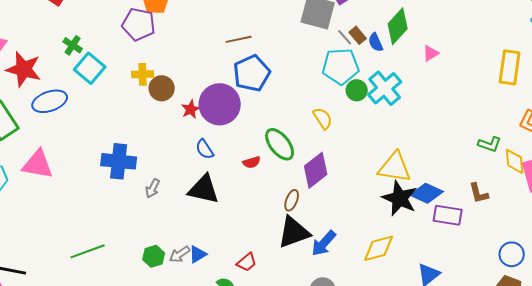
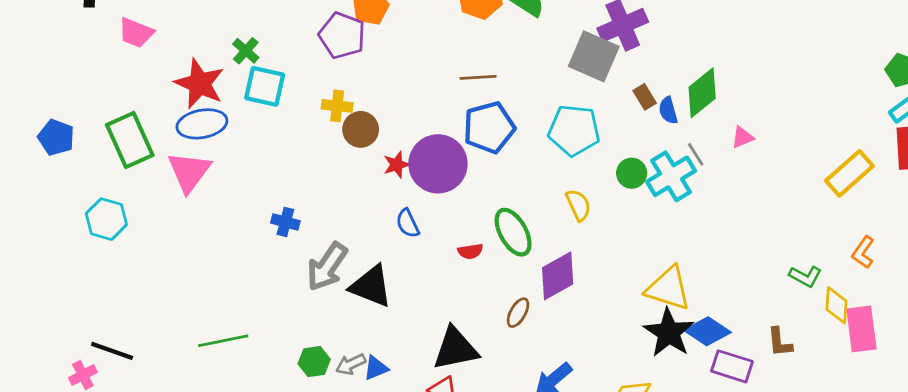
gray line: (345, 37) -> (696, 154), moved
cyan pentagon: (341, 66) -> (574, 130), moved
yellow rectangle: (510, 67) -> (849, 173), turned 32
cyan square: (90, 68) -> (265, 86), turned -36
red star: (24, 69) -> (200, 84), moved
blue cross: (119, 161) -> (285, 222), size x0.6
pink triangle: (38, 164) -> (189, 172), moved, turned 48
gray arrow: (153, 188) -> (327, 267), size x1.8
black triangle: (204, 189) -> (371, 286), moved
black triangle: (294, 232) -> (456, 349), moved

